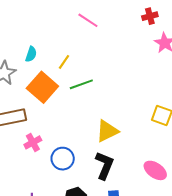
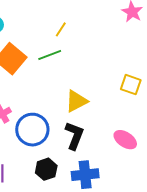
yellow line: (64, 62) -> (61, 29), moved
blue circle: (63, 159) -> (32, 130), size x1.4

